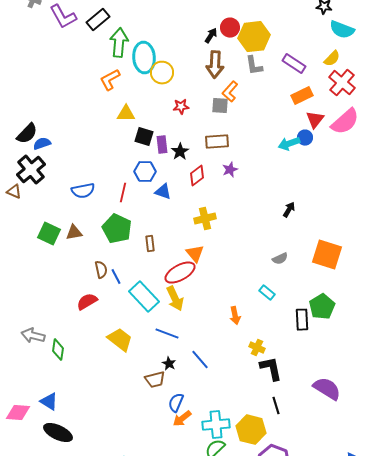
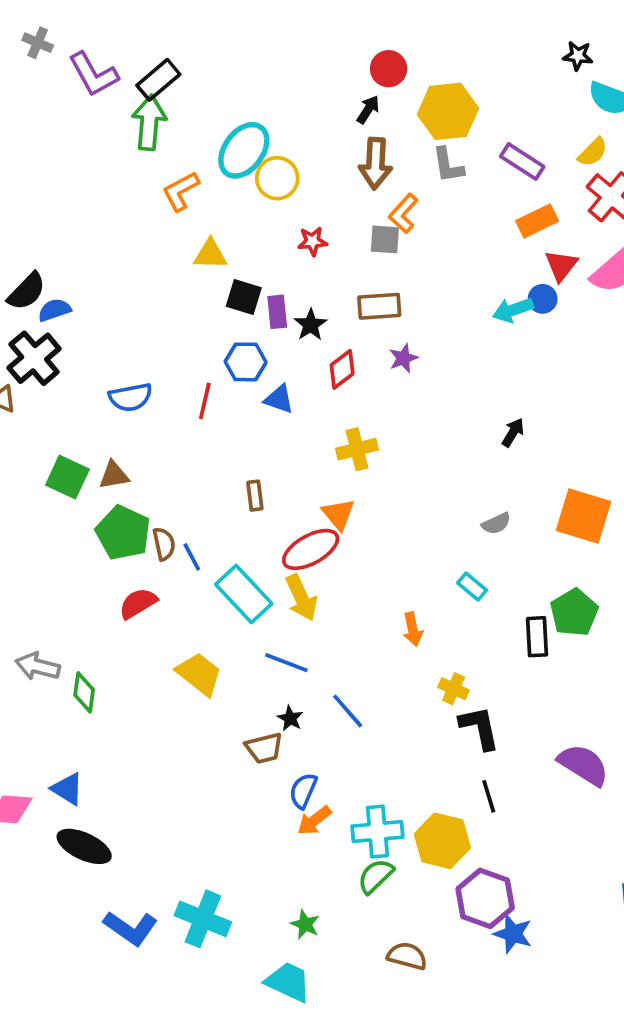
red circle: (230, 28) -> (389, 69), moved
green arrow: (119, 43) -> (149, 123), moved
cyan ellipse: (144, 58) -> (244, 150), turned 40
green pentagon: (117, 229) -> (123, 533), moved

